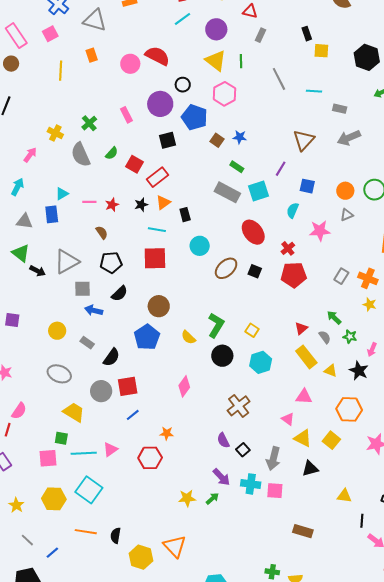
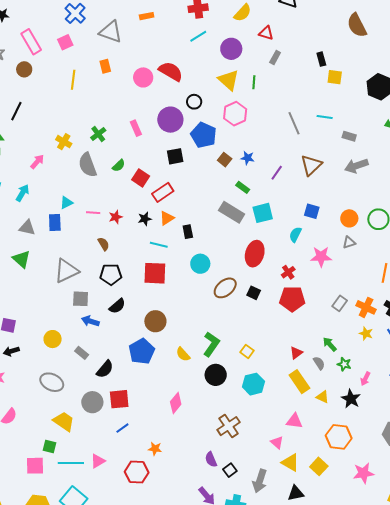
gray line: (279, 79) -> (294, 123), moved
purple line: (281, 169) -> (277, 173), moved
red ellipse: (253, 232) -> (255, 254), turned 50
black arrow: (38, 271) -> (11, 351), moved, turned 133

